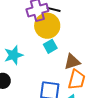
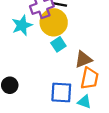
cyan star: (14, 55) -> (22, 25), moved

